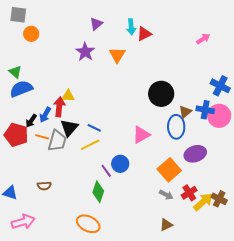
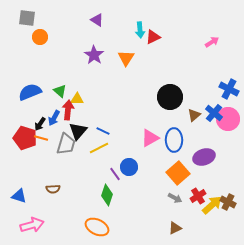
purple triangle: (96, 24) -> (97, 20), moved, turned -48
green triangle: (15, 72) -> (60, 91), moved
blue cross: (205, 110) -> (214, 113), turned 30
blue ellipse: (176, 127) -> (174, 140), moved
orange line: (42, 137) -> (41, 138), moved

